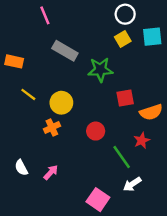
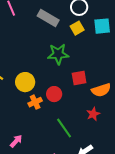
gray rectangle: (65, 51) -> (48, 18), moved
orange cross: (52, 128) -> (35, 102), moved
red circle: (96, 131) -> (54, 94), moved
green line: (122, 157) -> (64, 128), moved

